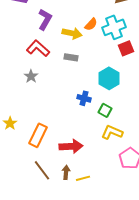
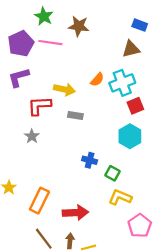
purple L-shape: (45, 19) -> (19, 77), moved, turned -135
yellow arrow: (72, 33) -> (64, 89), moved
red L-shape: (38, 48) -> (39, 106), turned -45
cyan hexagon: (109, 78) -> (130, 136), moved

